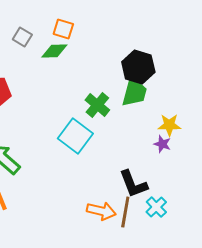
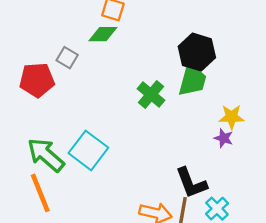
gray square: (22, 37) -> (67, 58), moved
cyan square: (75, 136) -> (88, 150), moved

